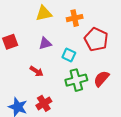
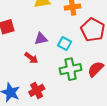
purple triangle: (45, 43) -> (41, 39), moved

